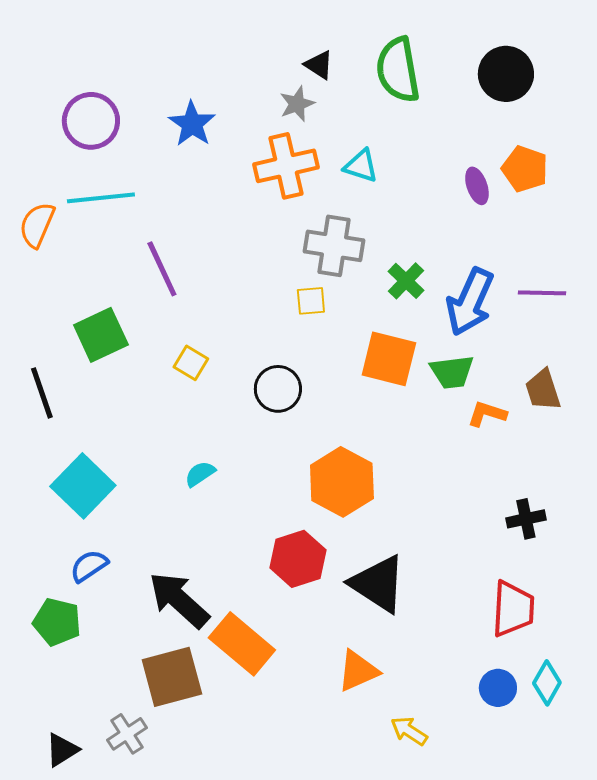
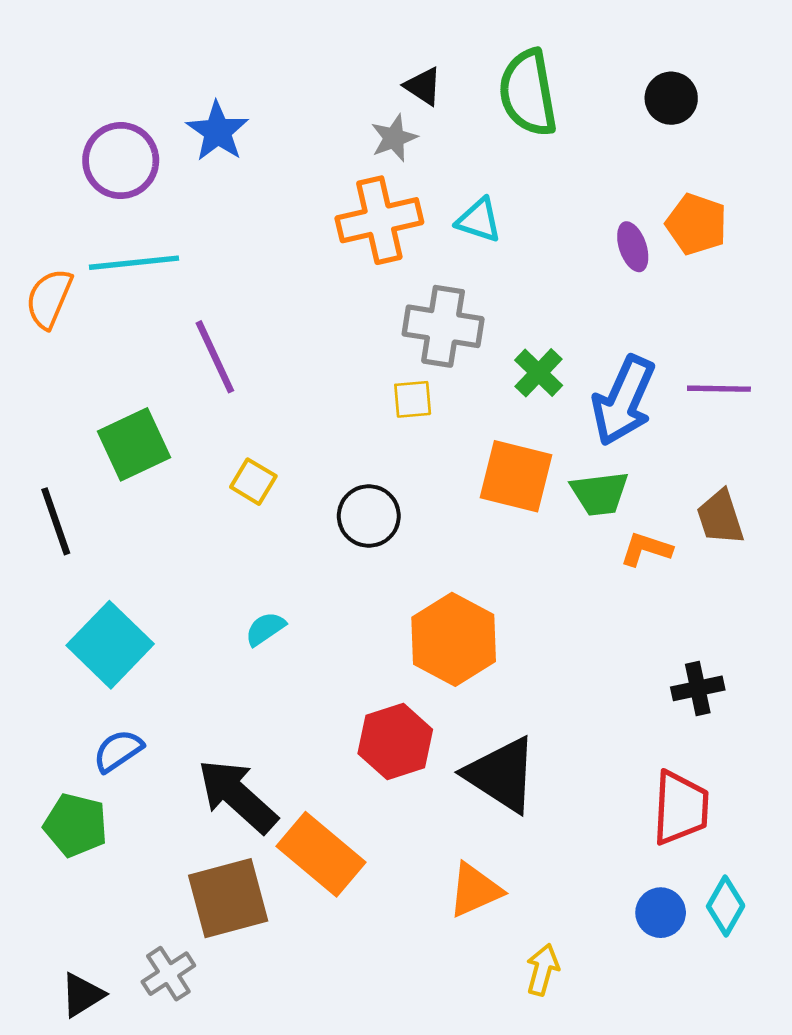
black circle: (506, 74) -> (671, 98), size x0.7
blue star: (192, 124) -> (218, 131), moved
yellow arrow: (409, 731) -> (543, 970), turned 72

